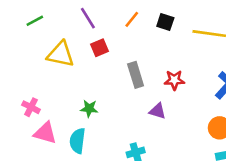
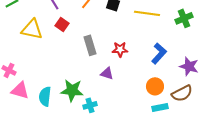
red square: (99, 48) -> (62, 24), turned -32
green star: (89, 108) -> (72, 90), moved, size x1.6

